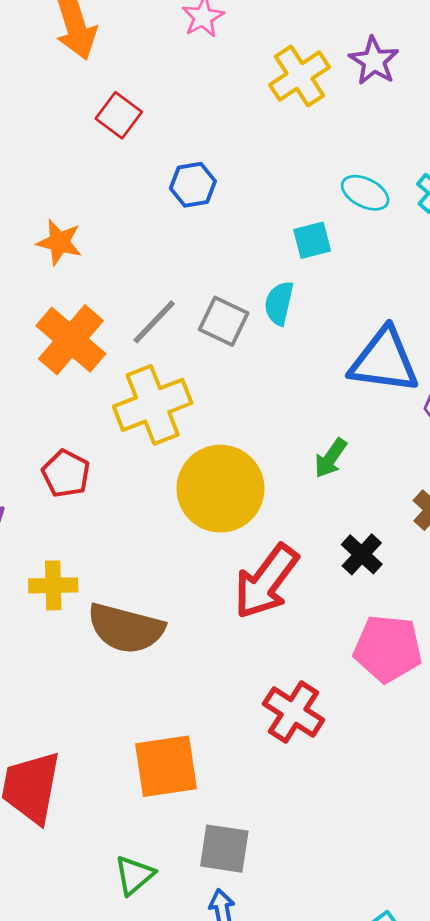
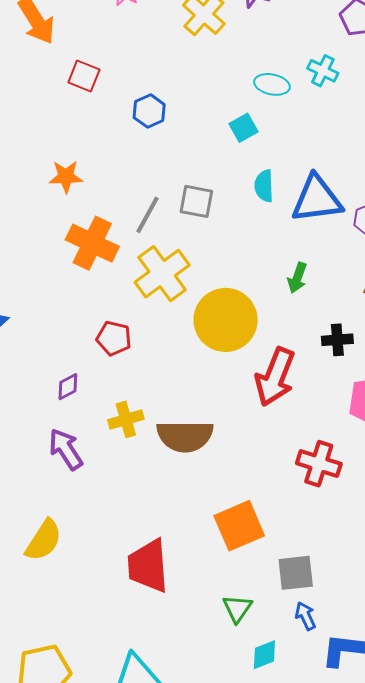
cyan semicircle: (279, 303) -> (264, 186), moved
black cross: (362, 554) -> (337, 340), turned -32

